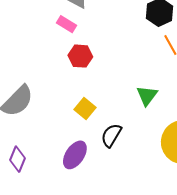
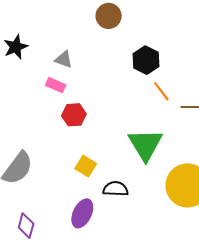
green triangle: (147, 96) -> (145, 145), size x1.6
black semicircle: (111, 135) -> (116, 189), turned 70

